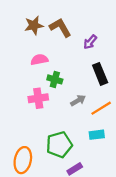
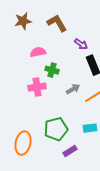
brown star: (34, 25) -> (23, 21), moved
purple arrow: (90, 42) -> (81, 44), moved, turned -96
cyan rectangle: (97, 135) -> (90, 128), moved

